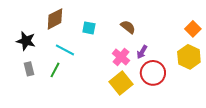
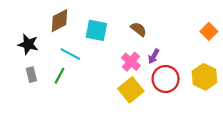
cyan square: (89, 28) -> (96, 30), size x1.5
yellow hexagon: (189, 57) -> (204, 77), moved

